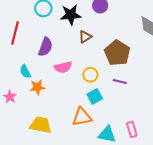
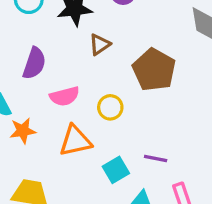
purple line: (120, 81) -> (156, 159), moved
cyan square: (95, 96) -> (116, 170), moved
orange triangle: (82, 117) -> (75, 141), moved

